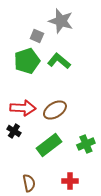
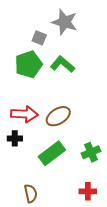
black cross: (14, 131) -> (15, 138), turned -32
red cross: (70, 181) -> (88, 191), moved

